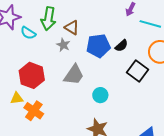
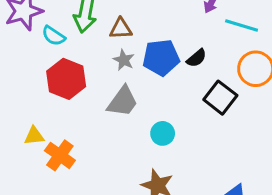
brown triangle: (72, 28) -> (121, 29), turned -35
gray star: (63, 45) -> (124, 60), moved
red hexagon: (32, 75) -> (66, 79), moved

